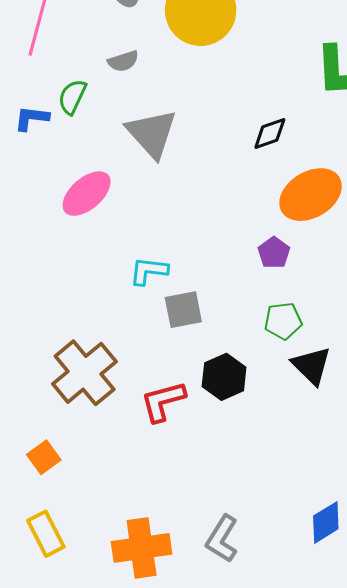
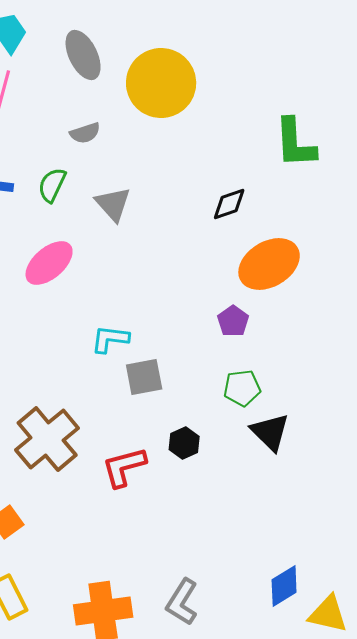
green semicircle: (72, 97) -> (52, 185), moved
gray triangle: (152, 133) -> (113, 204), size x0.7
black hexagon: (224, 377) -> (184, 443), size x0.7

